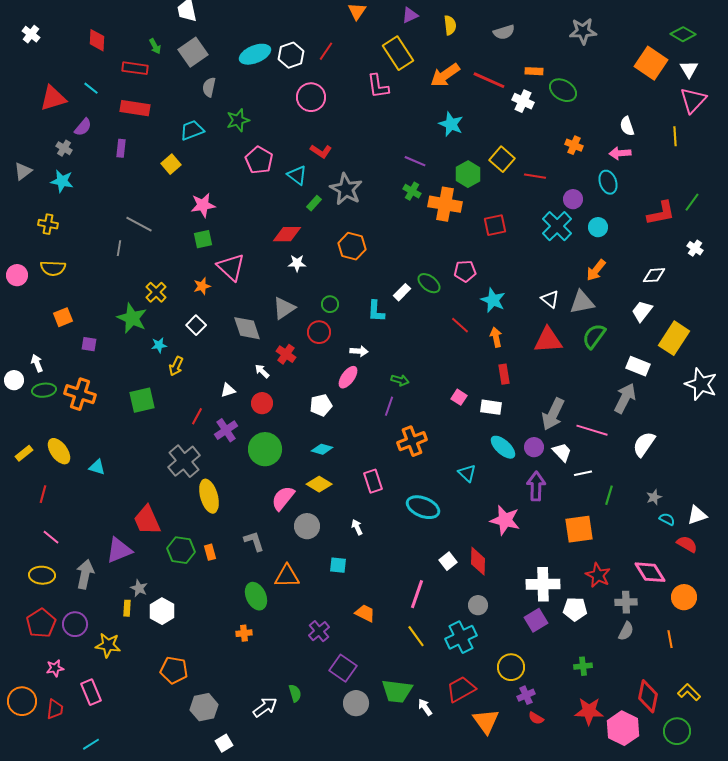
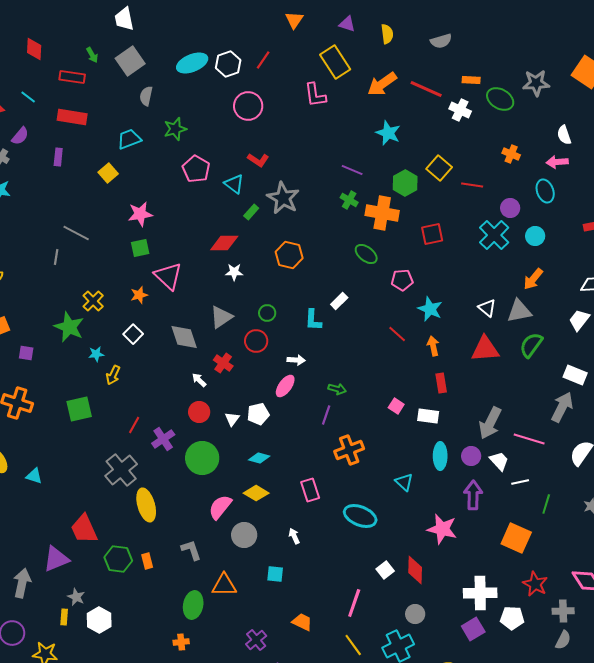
purple triangle: (410, 15) -> (347, 24), turned 42
gray star: (583, 31) -> (536, 83), moved
green ellipse: (429, 283) -> (366, 254), moved
white triangle: (228, 390) -> (232, 419), moved, turned -35
cyan ellipse: (503, 447) -> (440, 456), turned 48
orange square: (579, 529) -> (516, 538), turned 32
green ellipse: (256, 596) -> (193, 605), turned 36

